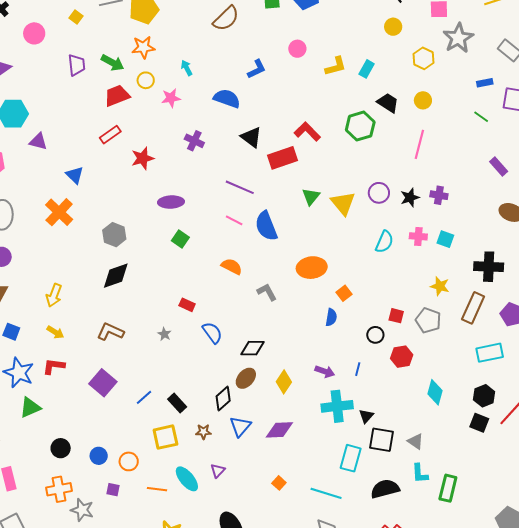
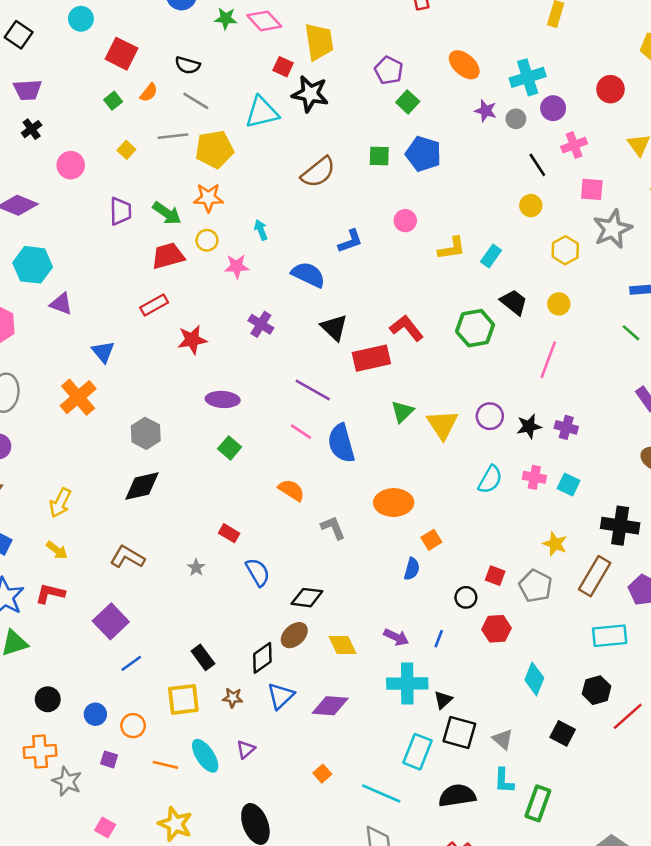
yellow diamond: (284, 382) -> (342, 645), turned -65
blue line: (144, 397) -> (131, 663), moved
black square: (479, 423) -> (563, 733), moved

